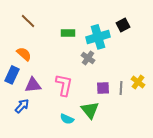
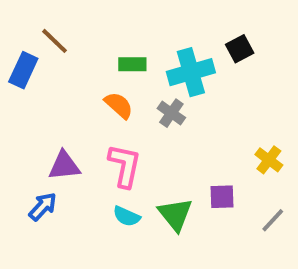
orange semicircle: (24, 54) -> (119, 105), moved
blue rectangle: (12, 75) -> (23, 70), moved
purple square: (103, 88) -> (222, 197), moved
gray line: (121, 88) -> (273, 220), moved, turned 40
cyan semicircle: (67, 119) -> (127, 216), moved

